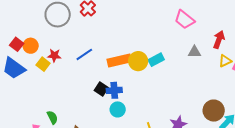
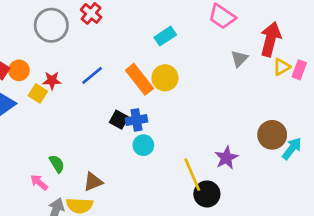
red arrow: (219, 40) -> (271, 39), size x1.4
gray triangle: (194, 52) -> (239, 59), turned -40
cyan rectangle: (156, 60) -> (165, 36), moved
orange rectangle: (119, 61) -> (139, 79), turned 70

